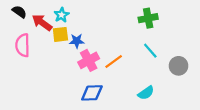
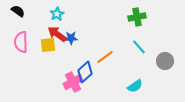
red arrow: (42, 23) -> (57, 34), moved
yellow square: (60, 34) -> (48, 45), moved
pink cross: (89, 60) -> (73, 82), moved
blue diamond: (92, 93) -> (85, 72), moved, turned -40

